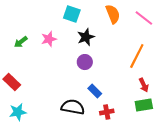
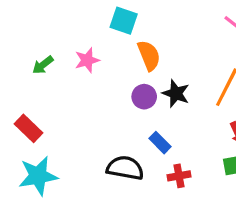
orange semicircle: (113, 14) -> (149, 55), moved
black star: (86, 37) -> (176, 93), moved, turned -30
cyan star: (18, 112) -> (38, 176), size x1.4

